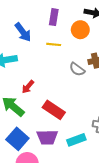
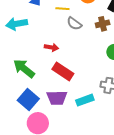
gray semicircle: (77, 69) -> (74, 24), moved
red arrow: (28, 87) -> (51, 47), moved, turned -120

